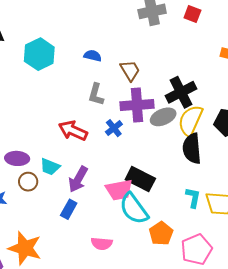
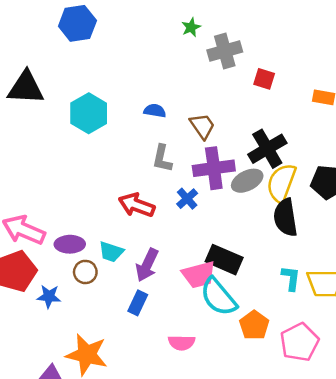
red square: (192, 14) -> (264, 79), moved

